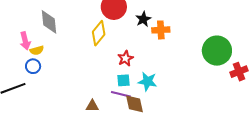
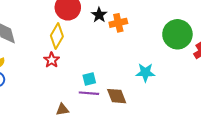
red star: (125, 58) -> (52, 60), moved
cyan star: (147, 81) -> (145, 72), moved
brown diamond: (134, 104) -> (117, 96), moved

